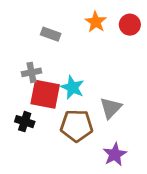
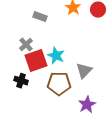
gray cross: (31, 72) -> (26, 45), turned -32
red square: (45, 94) -> (36, 61), turned -30

